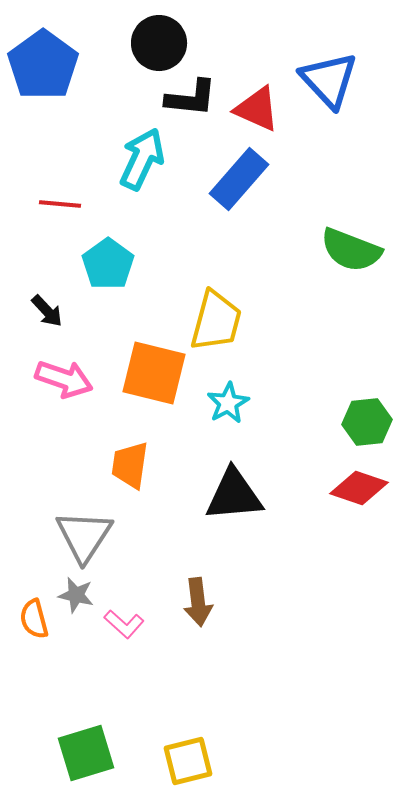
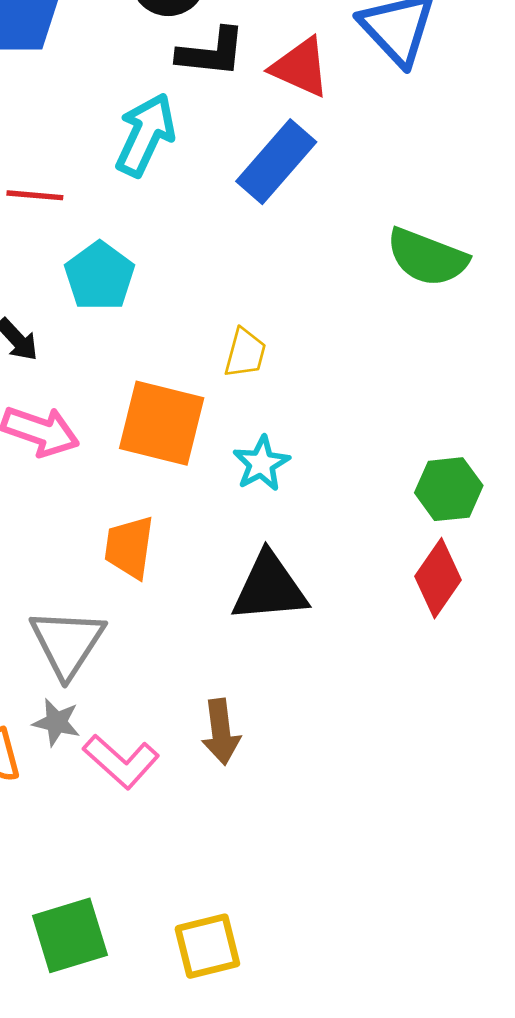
yellow trapezoid: (216, 321) -> (245, 353), size x0.6
red diamond: (359, 488) -> (438, 578), turned -74
pink L-shape: (124, 624) -> (121, 761), size x1.4

